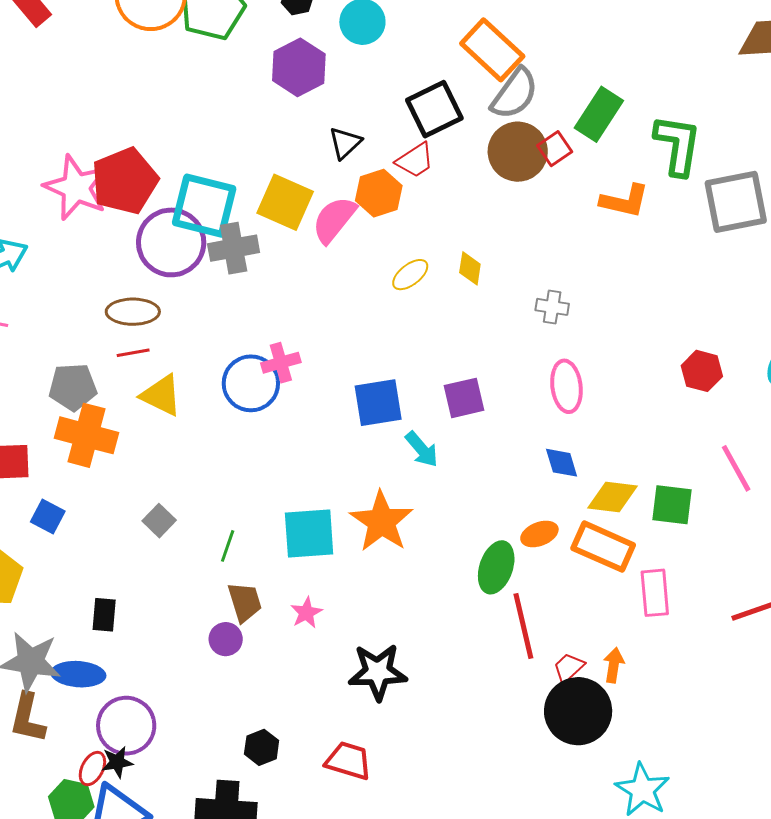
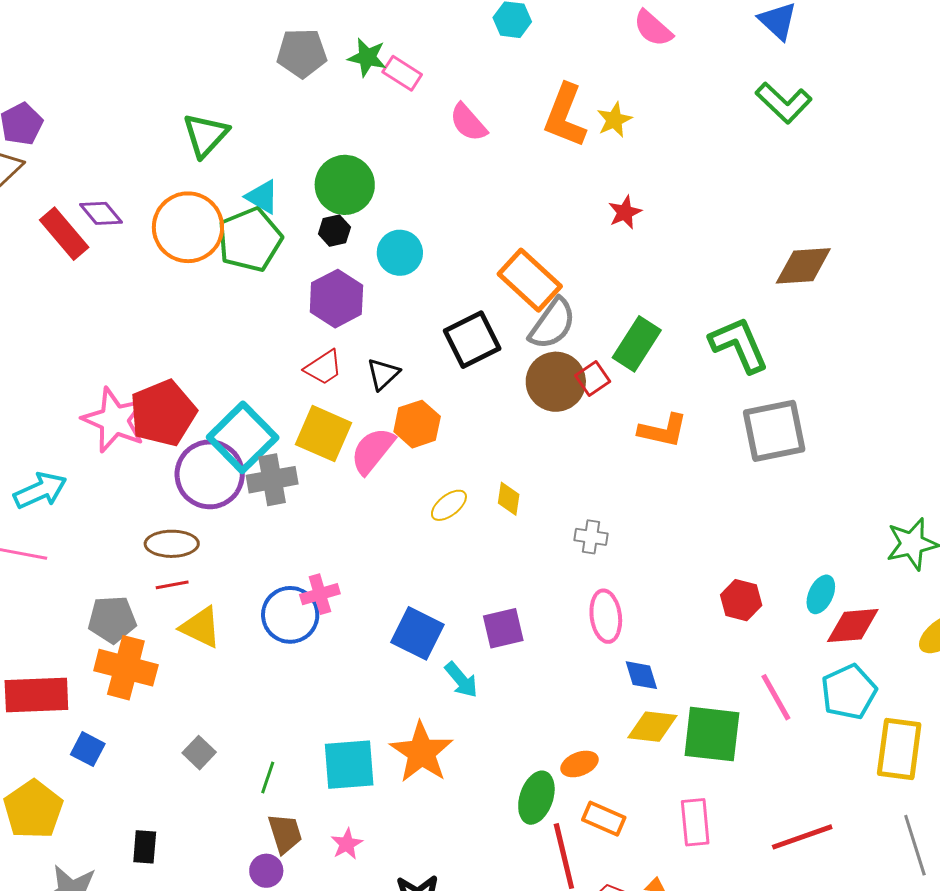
green L-shape: (678, 145) -> (739, 345), moved, turned -32
red trapezoid: (415, 160) -> (324, 367), moved
cyan square: (204, 206) -> (243, 437), turned 32
blue square: (378, 403) -> (417, 633), turned 36
blue diamond: (562, 463) -> (641, 675), moved
green square: (672, 505) -> (712, 734), size x1.4
orange rectangle: (603, 547) -> (604, 819), moved, size x0.7

